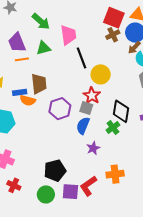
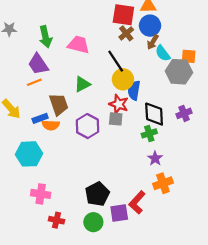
green arrow: (41, 21) -> (46, 37), turned 48
pink trapezoid: (68, 35) -> (79, 45), turned -55
purple trapezoid: (17, 43) -> (38, 64), moved
green triangle: (43, 48) -> (82, 84), moved
black line: (82, 58) -> (116, 61), moved
blue semicircle: (83, 126) -> (134, 90), moved
green cross: (113, 127) -> (149, 133), turned 32
purple star: (93, 148) -> (155, 158), moved

